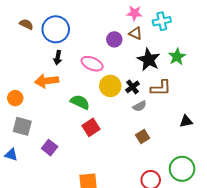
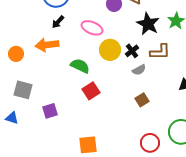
black arrow: (58, 58) -> (58, 22), turned 32
orange circle: (15, 98) -> (16, 54), moved
purple square: (50, 148) -> (50, 111), turned 35

